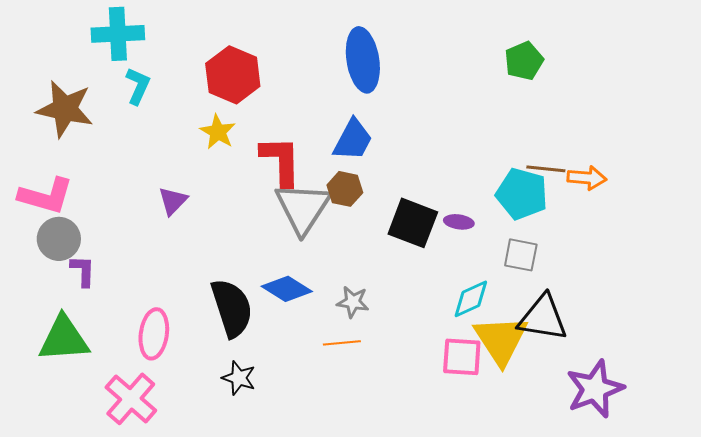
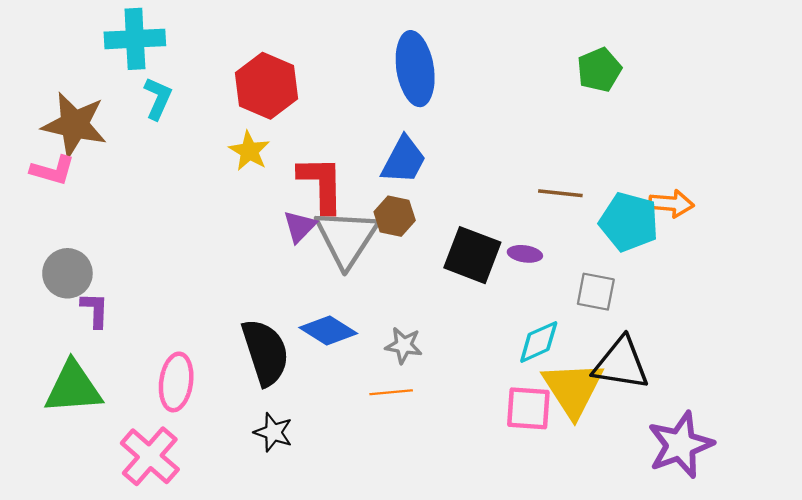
brown line: (546, 169) -> (560, 193), moved
cyan pentagon: (522, 194) -> (629, 222), moved
pink L-shape: (46, 196) -> (53, 170), moved, size x0.7
purple triangle: (173, 201) -> (300, 226), moved

